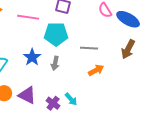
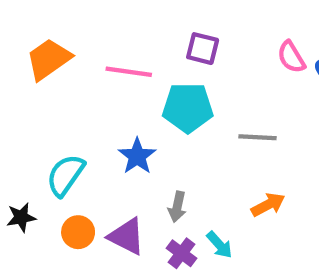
gray arrow: (55, 63) -> (177, 207), moved
orange arrow: (96, 70) -> (268, 205), moved

